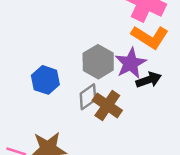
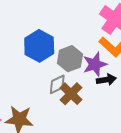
blue hexagon: (45, 80) -> (39, 46), moved, size x1.4

